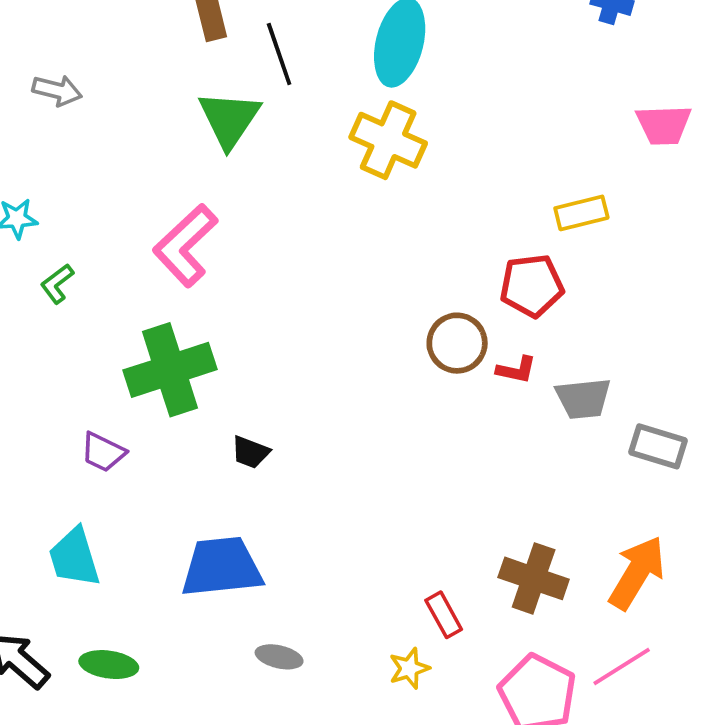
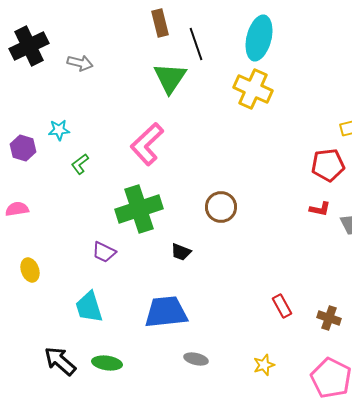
brown circle: (457, 343) -> (221, 207), moved
brown cross: (534, 578) -> (329, 318), size x0.7
red rectangle: (444, 615) -> (282, 306), moved

